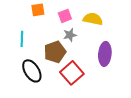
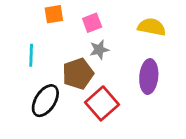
yellow semicircle: (93, 19) -> (152, 27), moved
black ellipse: (32, 71) -> (45, 101), turned 65

